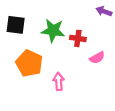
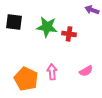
pink semicircle: (97, 58) -> (86, 71), moved
orange pentagon: (29, 63) -> (26, 79), moved

